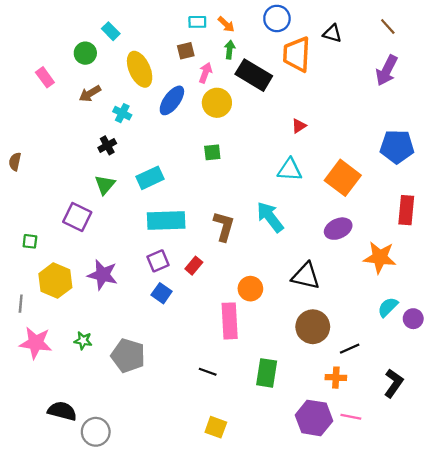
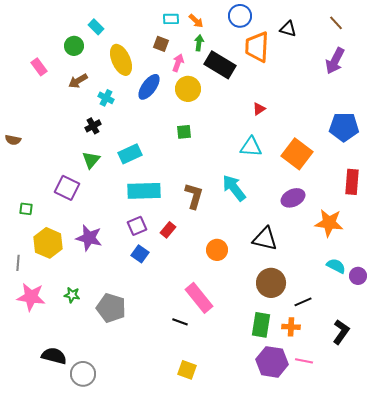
brown square: (186, 51) -> (161, 44), turned 35
brown semicircle: (15, 162) -> (13, 140), turned -91
cyan semicircle: (388, 307) -> (336, 266), turned 72
pink rectangle: (230, 321) -> (199, 298), moved, turned -36
green rectangle: (267, 373) -> (261, 325), moved

